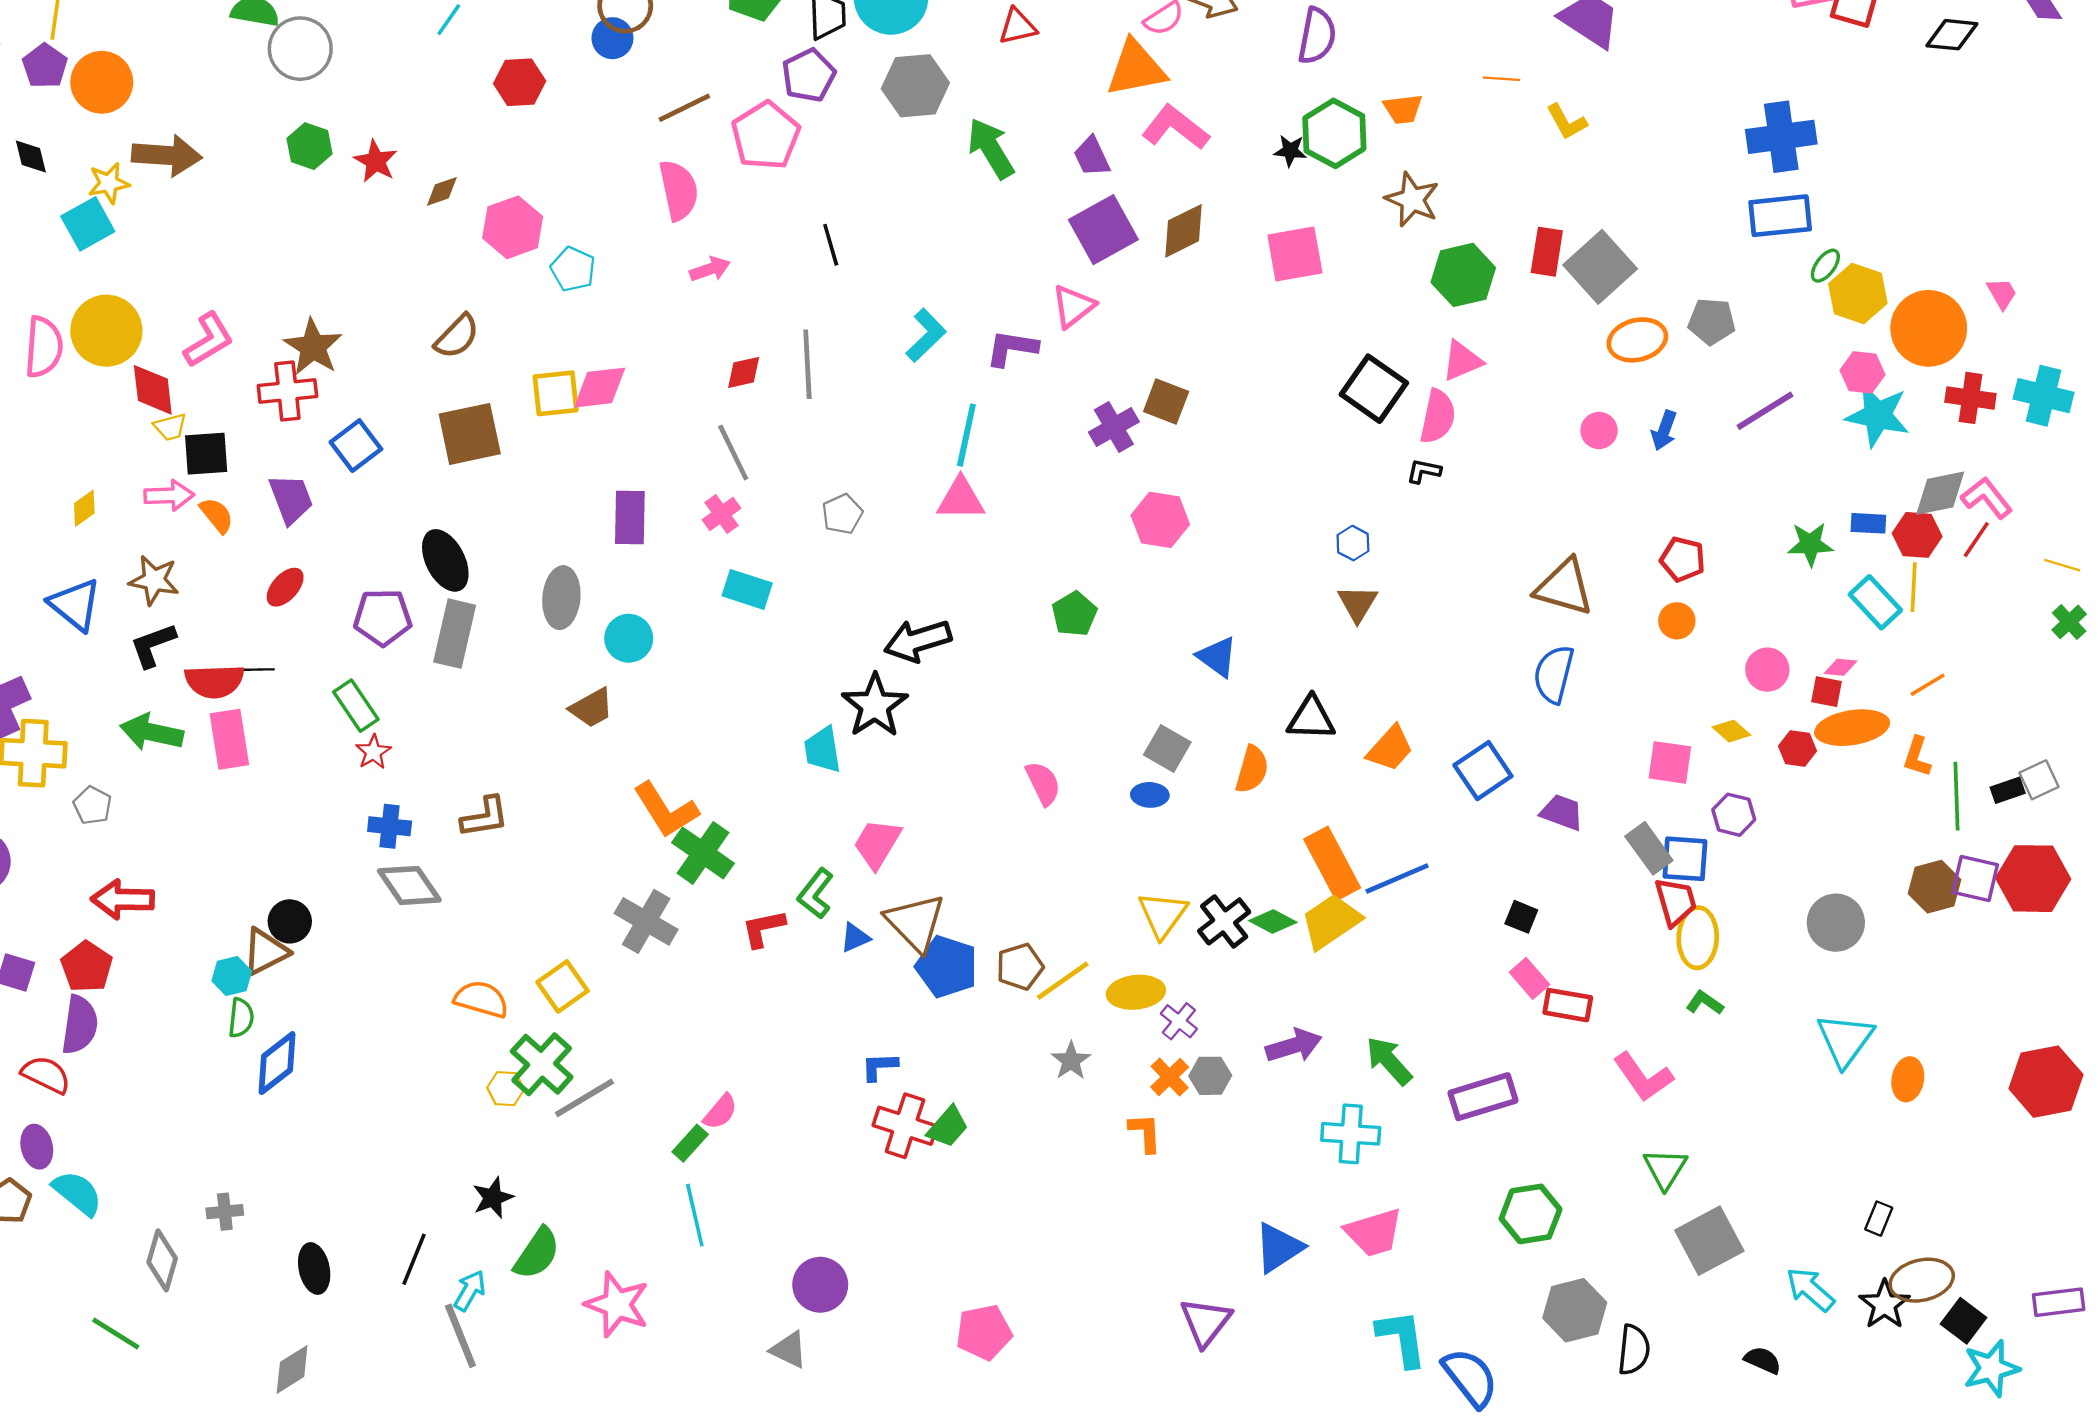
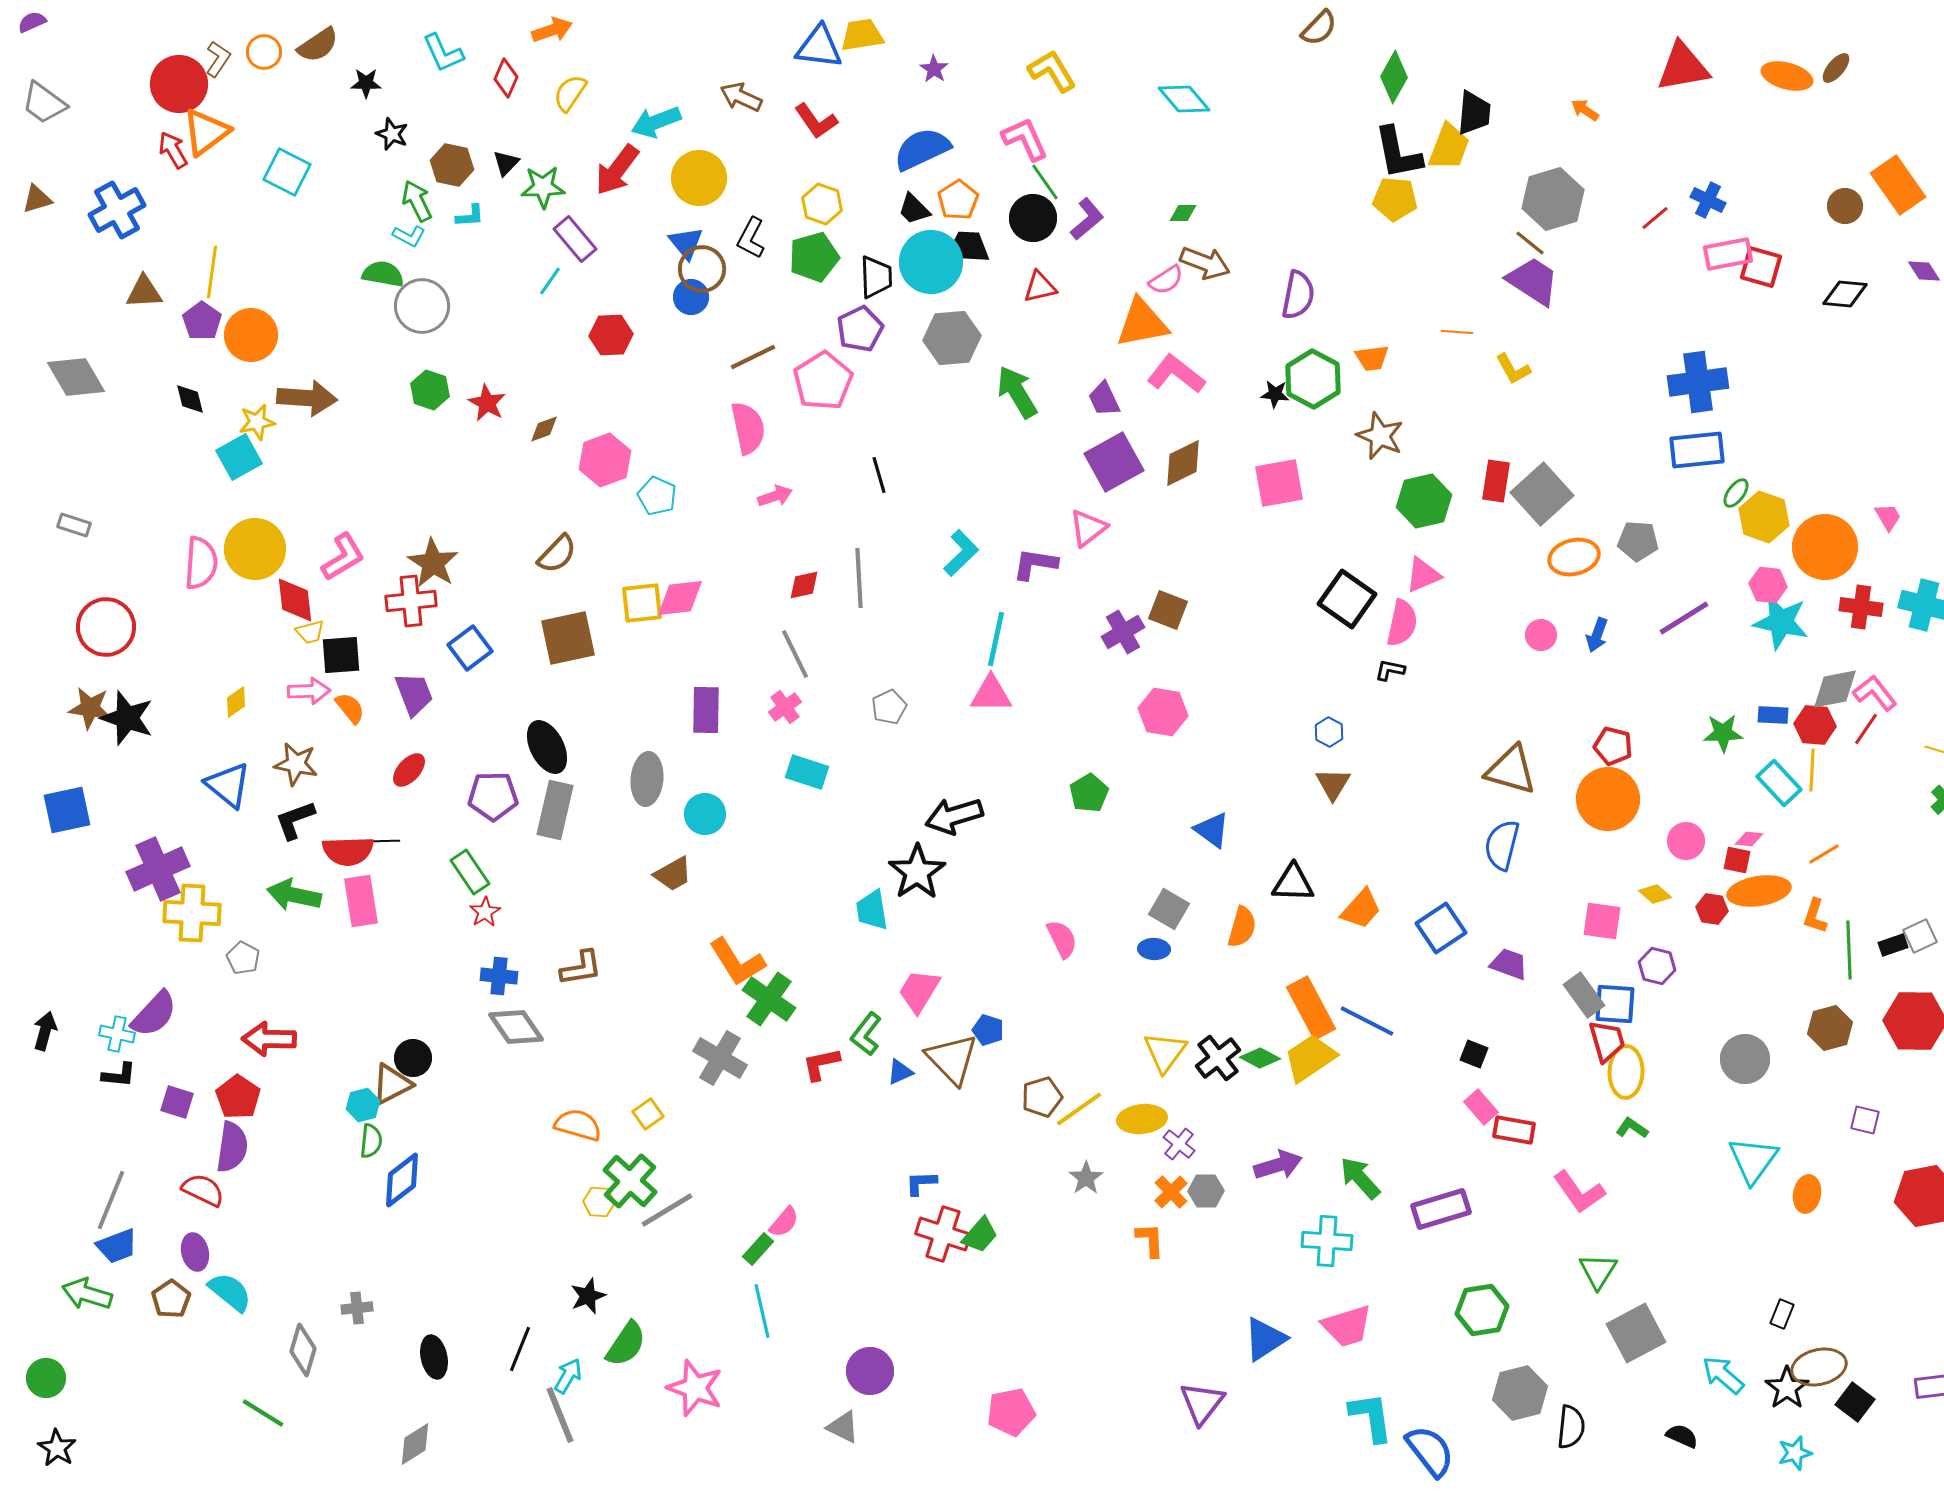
orange circle: (1677, 621) -> (1608, 799), size x2.0
blue line: (1397, 879) -> (1367, 1021), turned 50
purple square: (1975, 879) -> (1865, 1120), moved, size x0.7
blue pentagon: (947, 967) -> (988, 1030), moved, size x0.6
yellow square: (563, 986) -> (648, 1114), size x0.7
cyan star: (1991, 1368) -> (1795, 1453), moved, size x0.7

